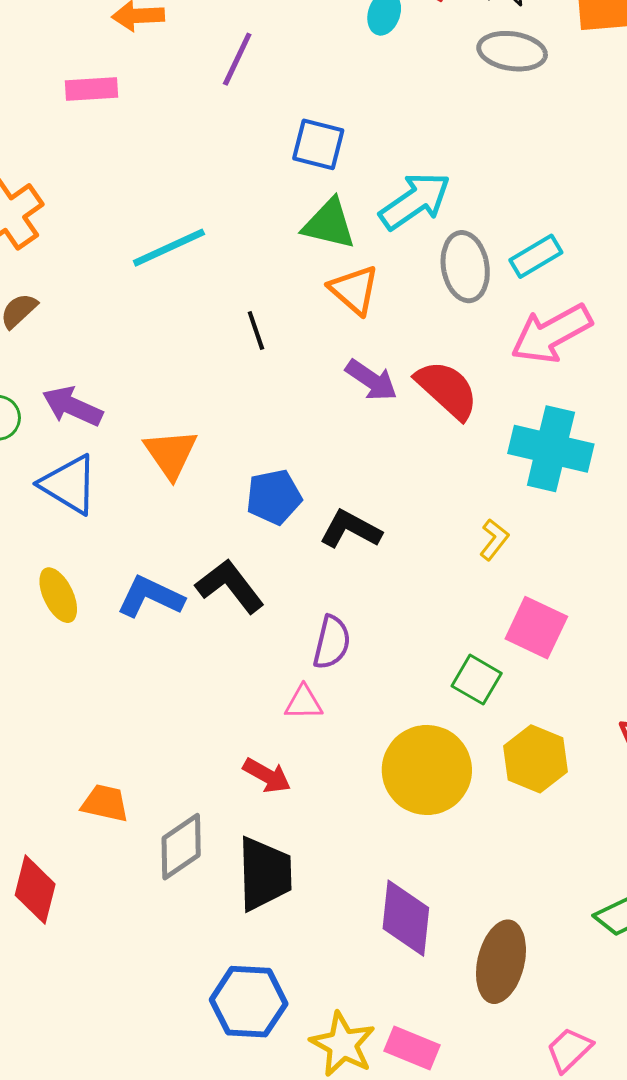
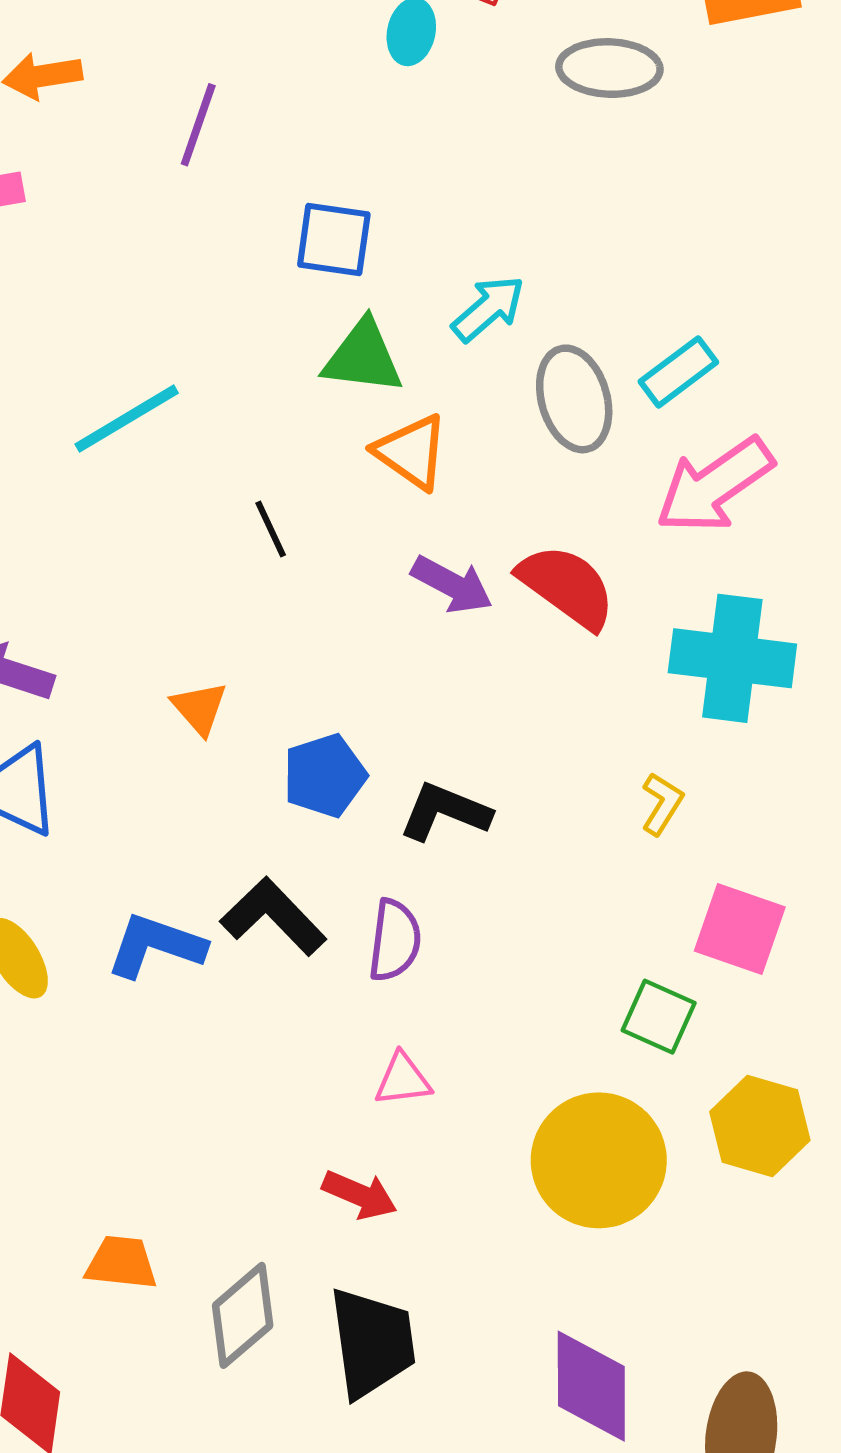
cyan arrow: (415, 201) -> (488, 309), size x0.7
orange triangle: (171, 454) -> (199, 708), moved, size x0.7
purple semicircle: (332, 642) -> (395, 940), moved

